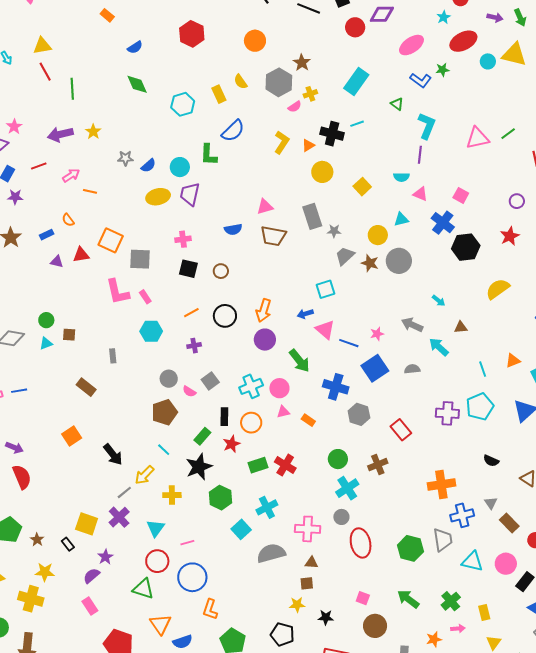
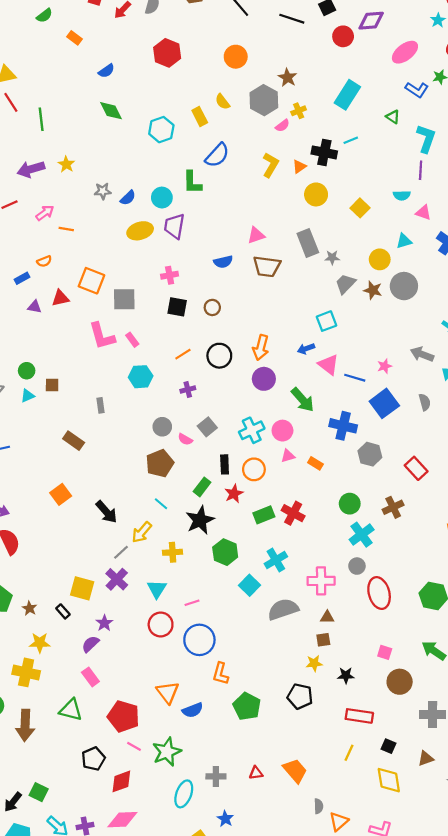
orange semicircle: (68, 220) -> (44, 261), turned -72
gray semicircle: (412, 369) -> (425, 402), turned 84
green triangle: (143, 589) -> (71, 710), moved

